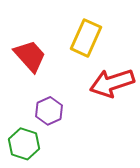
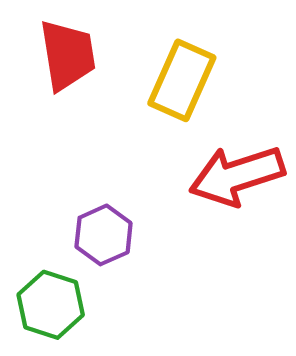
red trapezoid: (30, 56) -> (68, 55), moved, turned 33

